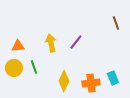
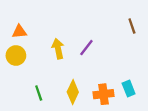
orange triangle: (18, 46) -> (19, 32), moved
green line: (34, 67) -> (39, 93), moved
yellow circle: (14, 68) -> (16, 56), moved

